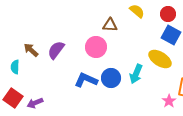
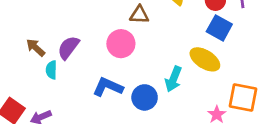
cyan semicircle: (15, 67) -> (51, 70), moved
blue circle: (111, 78) -> (145, 97), moved

